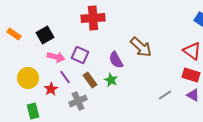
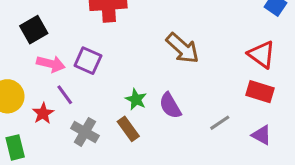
purple semicircle: (116, 60) -> (170, 106), moved
brown rectangle: (90, 80) -> (128, 129), moved
purple triangle: (193, 95) -> (262, 135), moved
gray cross: (78, 101) -> (85, 132), turned -36

